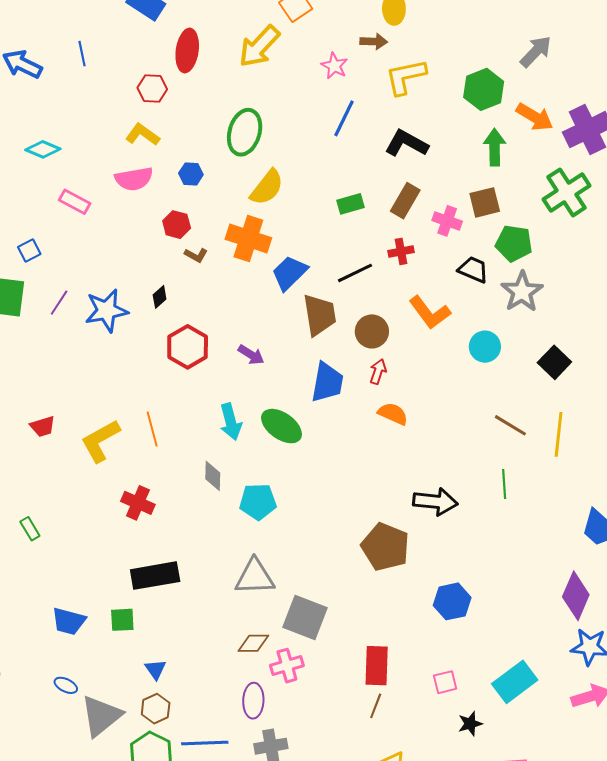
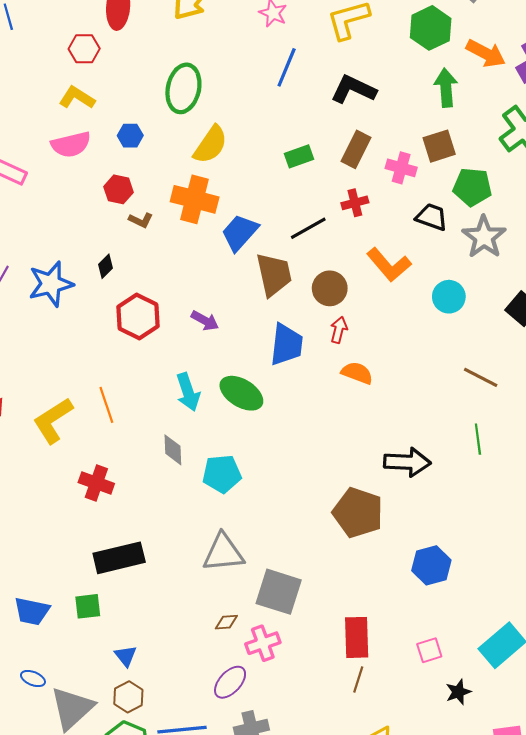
brown diamond: (253, 643) -> (226, 622), size x0.7
purple ellipse: (253, 701) -> (230, 682), turned 44

